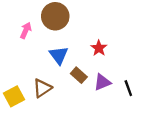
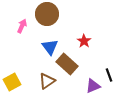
brown rectangle: (79, 75) -> (67, 64), size x1.5
purple triangle: (102, 82) -> (93, 86), moved
brown triangle: (42, 88) -> (47, 81), moved

